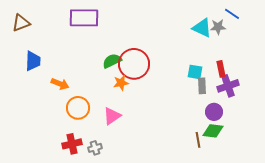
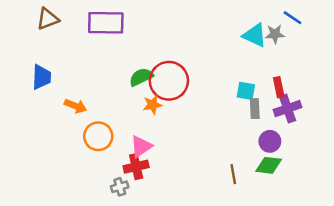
brown triangle: (21, 23) -> (48, 19), moved
brown line: (198, 140) -> (233, 174), moved
red cross: (72, 144) -> (136, 167), moved

